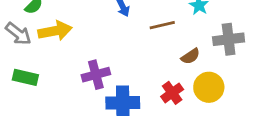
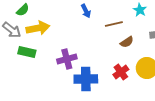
brown semicircle: (190, 56) -> (127, 42), moved
green rectangle: (25, 77) -> (27, 52), moved

